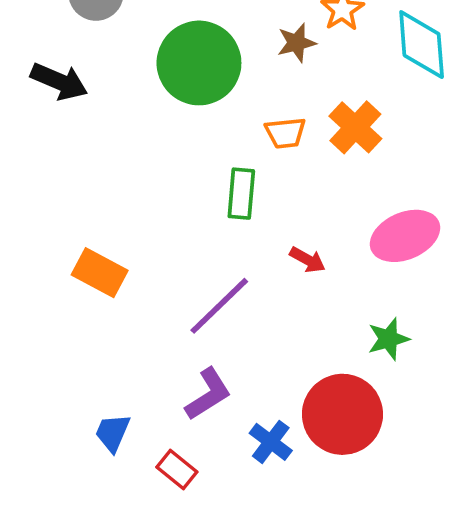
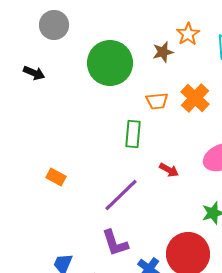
black arrow: (59, 81) -> (34, 73), size x0.7
orange rectangle: (100, 273) -> (56, 177), size x0.7
purple L-shape: (208, 394) -> (115, 243), turned 104

